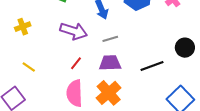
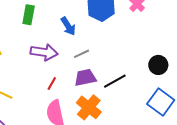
black circle: (185, 48) -> (158, 65), moved
black line: (152, 66) -> (115, 81), moved

